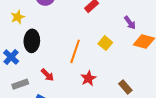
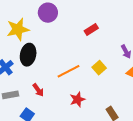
yellow star: (18, 17) -> (18, 29), size x1.6
orange line: (75, 51) -> (68, 71), turned 35

